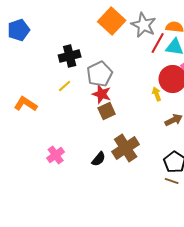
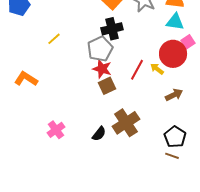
red line: (158, 43) -> (137, 70), moved
black cross: (70, 56) -> (112, 29), moved
yellow line: (65, 86) -> (54, 39), moved
yellow arrow: (157, 94) -> (157, 69), turned -32

